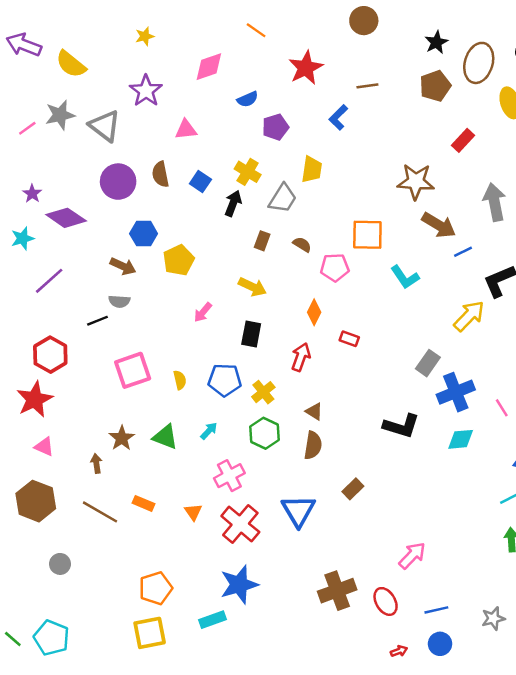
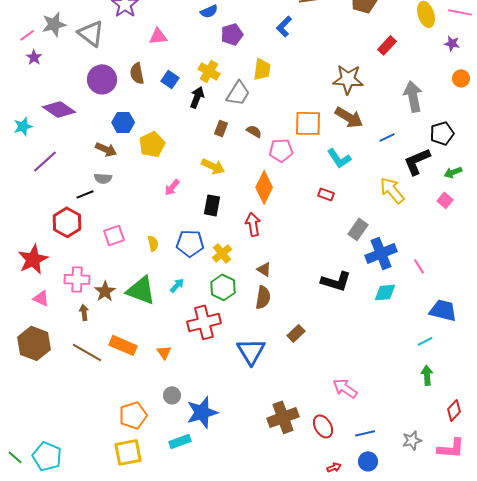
purple star: (32, 194) -> (34, 57), moved
brown arrow: (439, 225) -> (349, 117), moved
orange diamond: (314, 312) -> (264, 187), size x1.5
yellow arrow: (469, 316) -> (392, 190), turned -84
red rectangle: (349, 339) -> (326, 194), moved
red hexagon: (50, 355) -> (67, 222), moved
red arrow: (301, 357) -> (253, 224), turned -30
pink square: (133, 370) -> (114, 235), size x0.7
green triangle: (165, 437) -> (141, 290), size x1.4
pink cross: (229, 476) -> (77, 279), moved, turned 30
orange rectangle: (144, 503) -> (123, 345), size x1.5
red cross: (240, 524) -> (204, 322), moved, turned 36
pink arrow: (412, 555) -> (345, 388), turned -100
gray circle: (60, 564) -> (172, 395), moved

